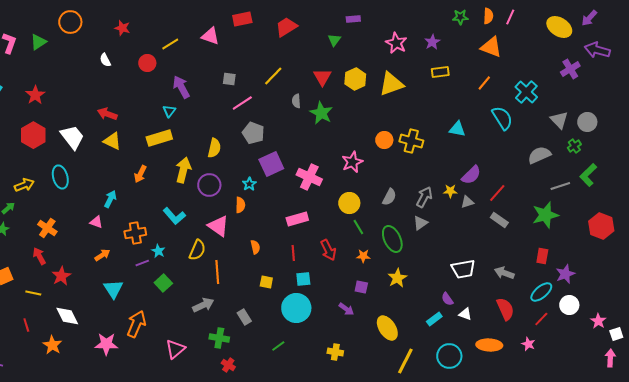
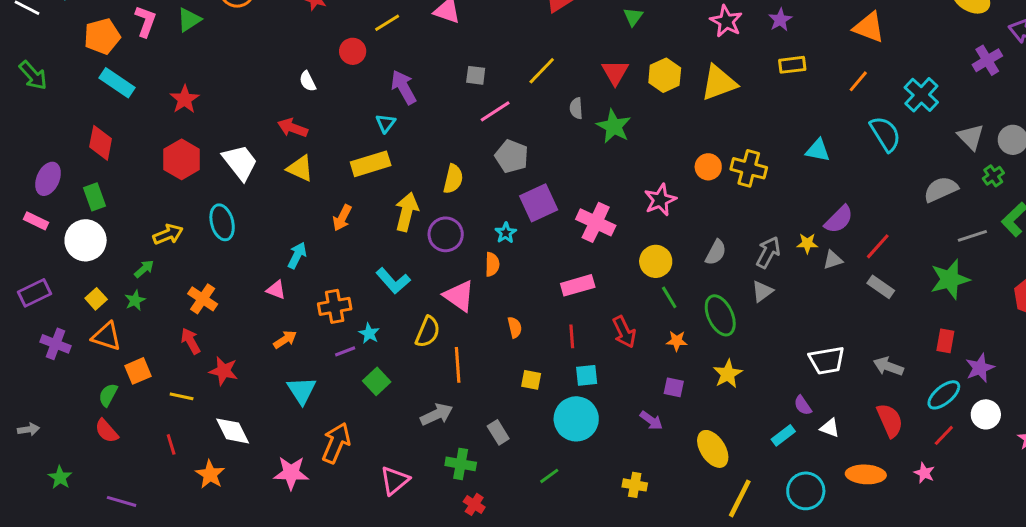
white semicircle: (105, 60) -> (308, 81), moved
red star: (61, 276) -> (224, 371), turned -30

